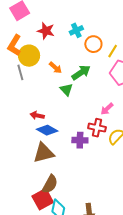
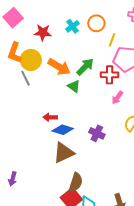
orange circle: (93, 44) -> (96, 23), moved
orange arrow: (56, 68) -> (59, 67), size x1.6
red cross: (97, 128) -> (109, 75), moved
purple cross: (80, 140) -> (97, 133), turned 35

